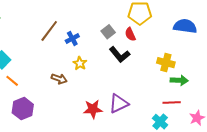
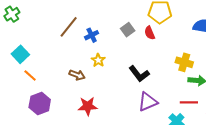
black L-shape: (120, 55) -> (139, 74), moved
purple triangle: (119, 104) -> (148, 102), moved
red star: (93, 109) -> (88, 106), moved

